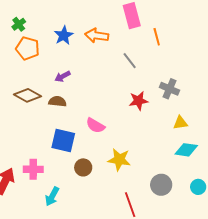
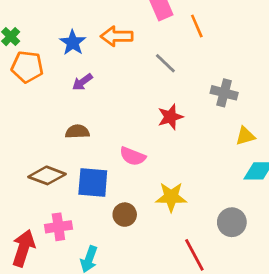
purple arrow: (63, 76) -> (82, 82), moved
brown diamond: (27, 95) -> (47, 175), moved
red star: (138, 101) -> (170, 117), moved

